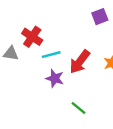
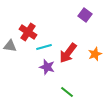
purple square: (100, 17) -> (85, 15), turned -32

